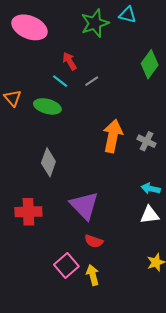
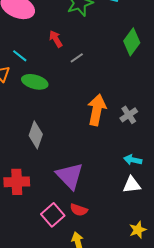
cyan line: (60, 81) -> (20, 56), moved
gray cross: (146, 141) -> (129, 115), turned 30
pink square: (66, 266) -> (53, 215), moved

